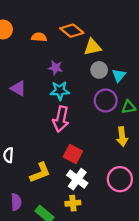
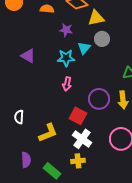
purple star: (55, 68) -> (66, 30), moved
cyan triangle: (119, 75) -> (84, 48), moved
purple circle: (106, 100) -> (99, 99), moved
pink arrow: (61, 119) -> (67, 84), size x0.6

